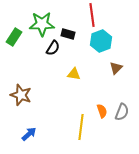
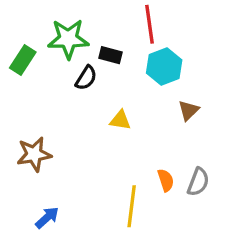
brown star: (21, 95) -> (34, 154), turned -30

